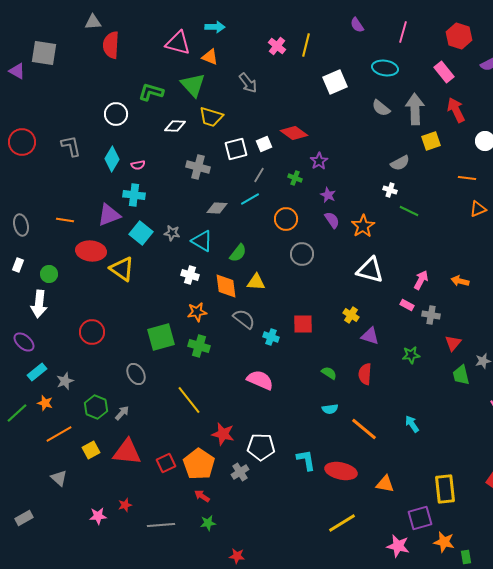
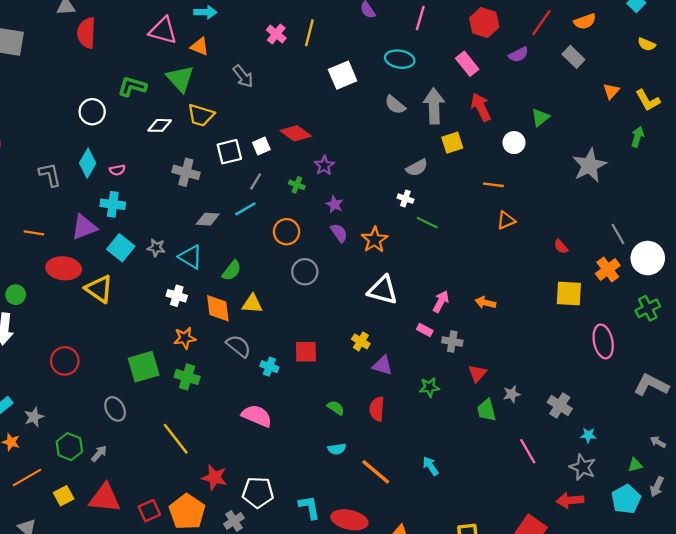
gray L-shape: (71, 146) -> (50, 175), moved

